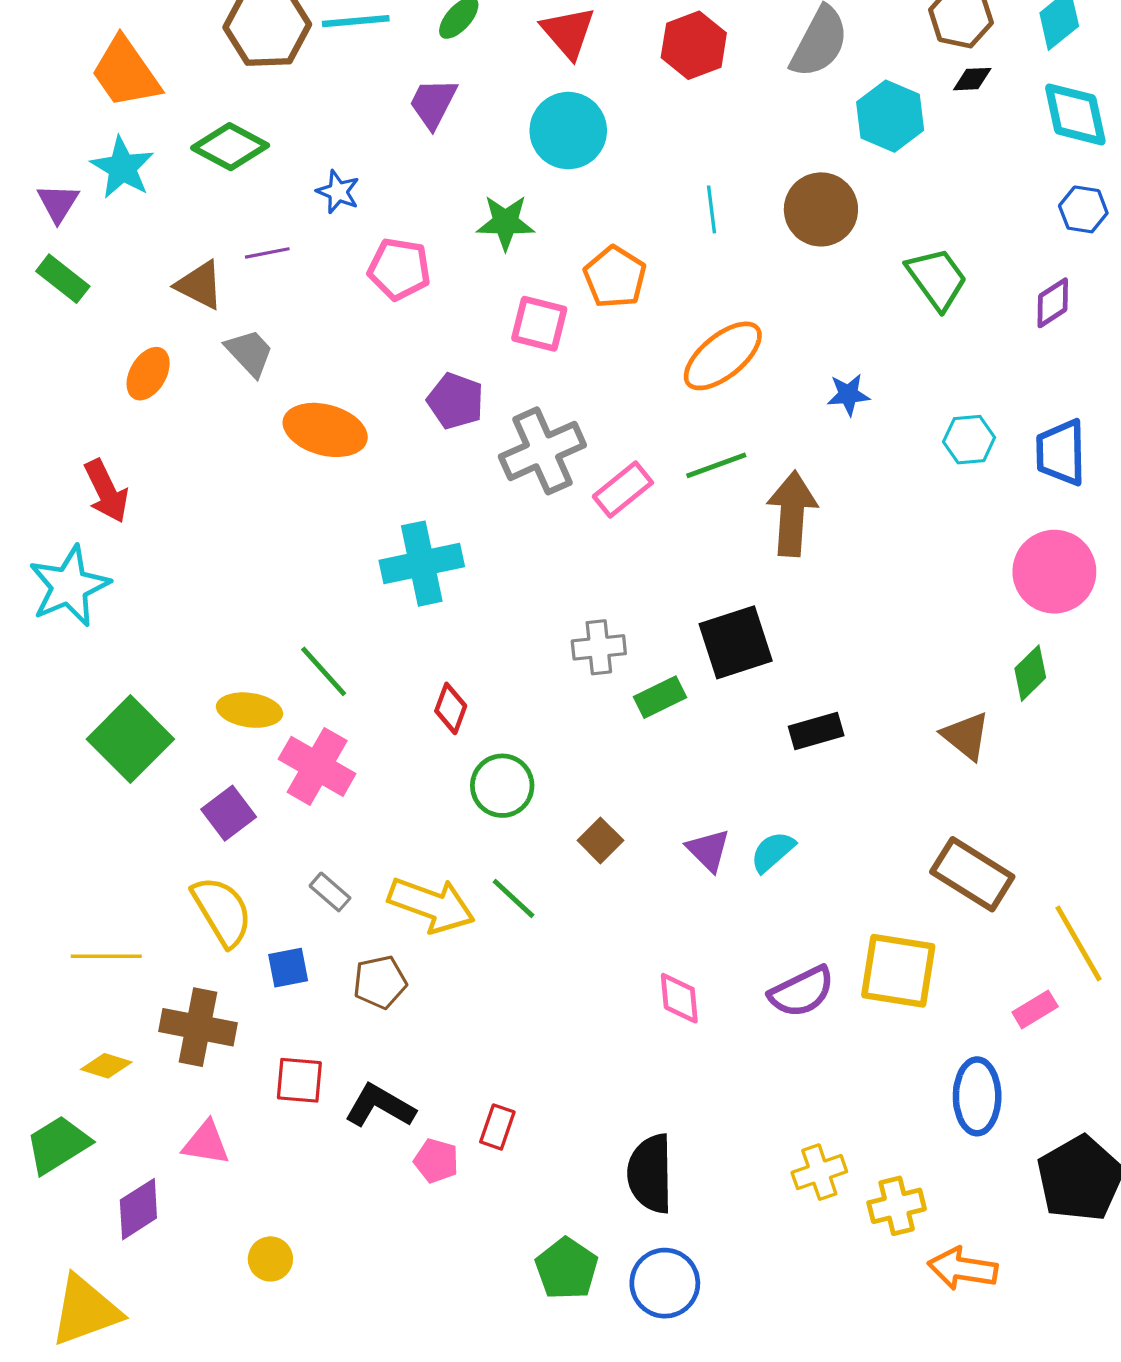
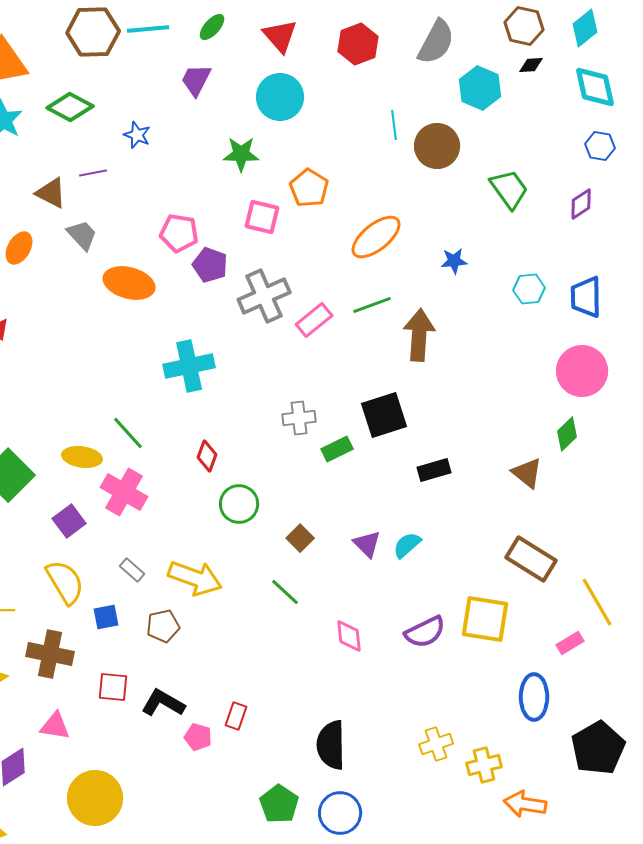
cyan line: (711, 209) -> (394, 125), moved
pink pentagon: (399, 269) -> (179, 233), moved
green line: (513, 898) -> (285, 592), moved
yellow circle: (270, 1259) -> (95, 798), size x2.0

